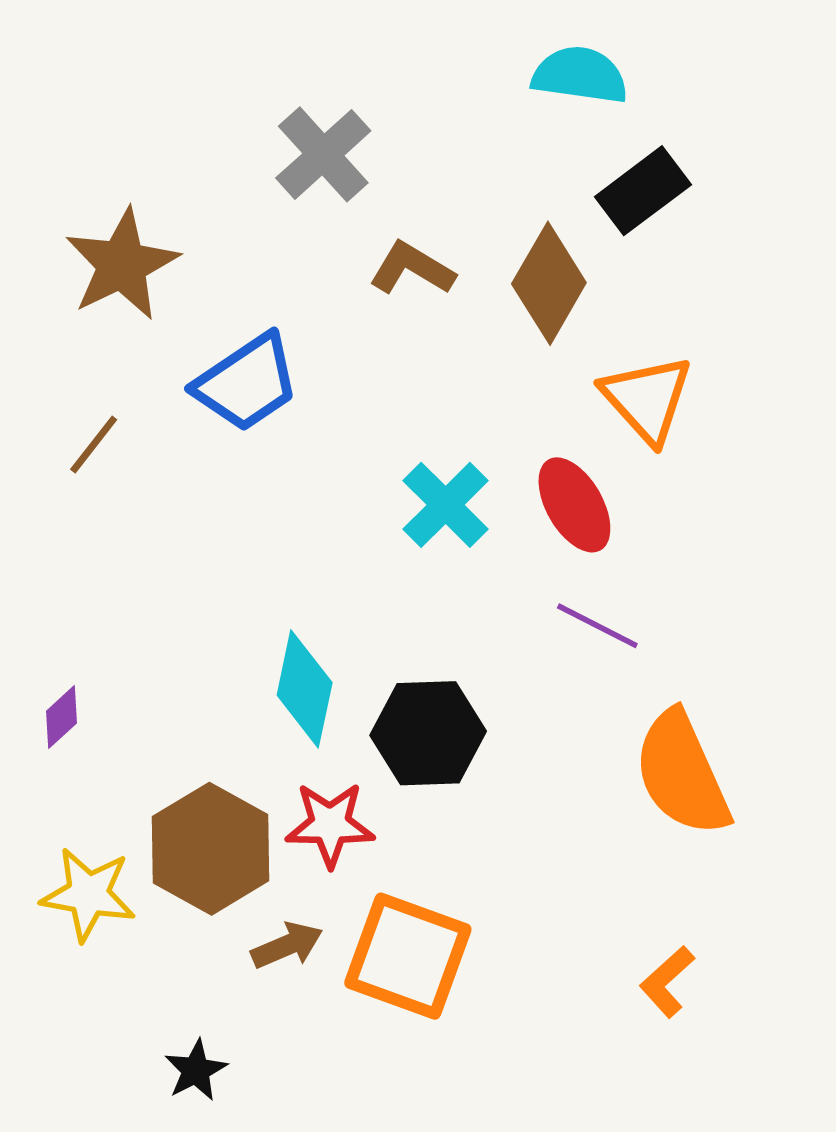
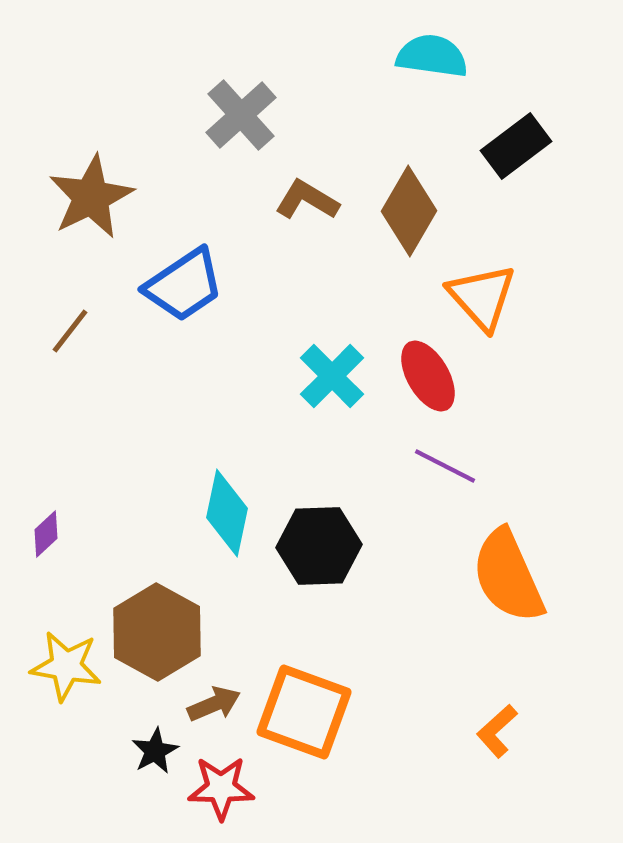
black rectangle: (643, 191) -> (516, 146), moved
red star: (330, 825) -> (221, 788), moved
black star: (196, 1070) -> (155, 751), moved

